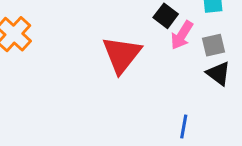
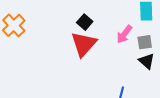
black square: (166, 16) -> (85, 22), moved

